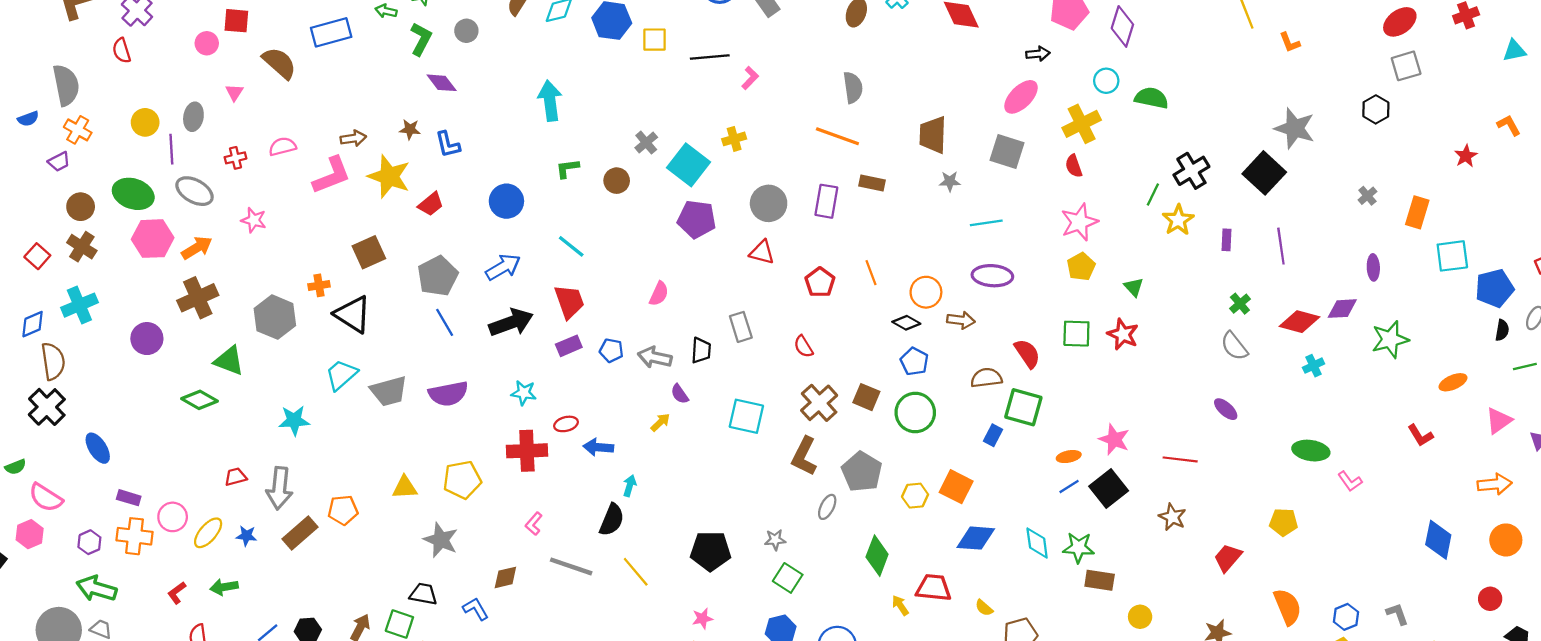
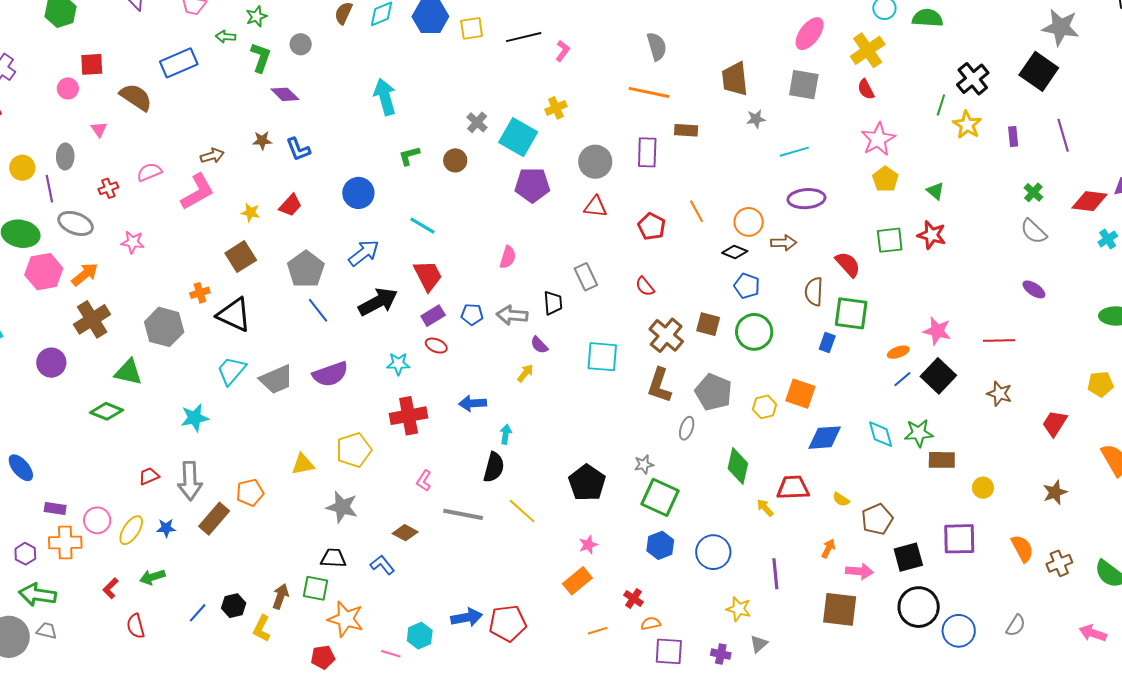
yellow star: (389, 176) -> (251, 213), moved, size x0.5
brown semicircle: (986, 378) -> (814, 292), turned -72
red ellipse: (566, 424) -> (436, 346), moved, turned 45
black pentagon: (711, 551) -> (587, 483), turned -30
brown diamond: (505, 577) -> (405, 533), turned 50
green square: (788, 578) -> (660, 497), size x1.4

